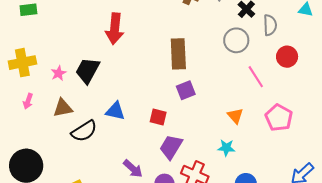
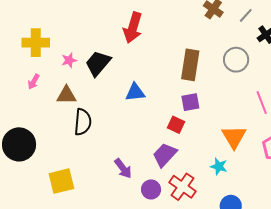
gray circle: (236, 40) -> (236, 60), moved
blue triangle: (115, 111) -> (135, 92), moved, turned -30
orange triangle: (235, 116) -> (234, 137), size x1.5
red square: (158, 117) -> (176, 125), moved
black semicircle: (84, 131) -> (83, 122), turned -64

